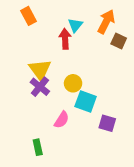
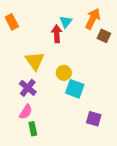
orange rectangle: (29, 16) -> (12, 22), moved
purple cross: (40, 87) -> (28, 88), moved
pink semicircle: (62, 120) -> (26, 112), moved
purple square: (107, 123) -> (94, 119), moved

